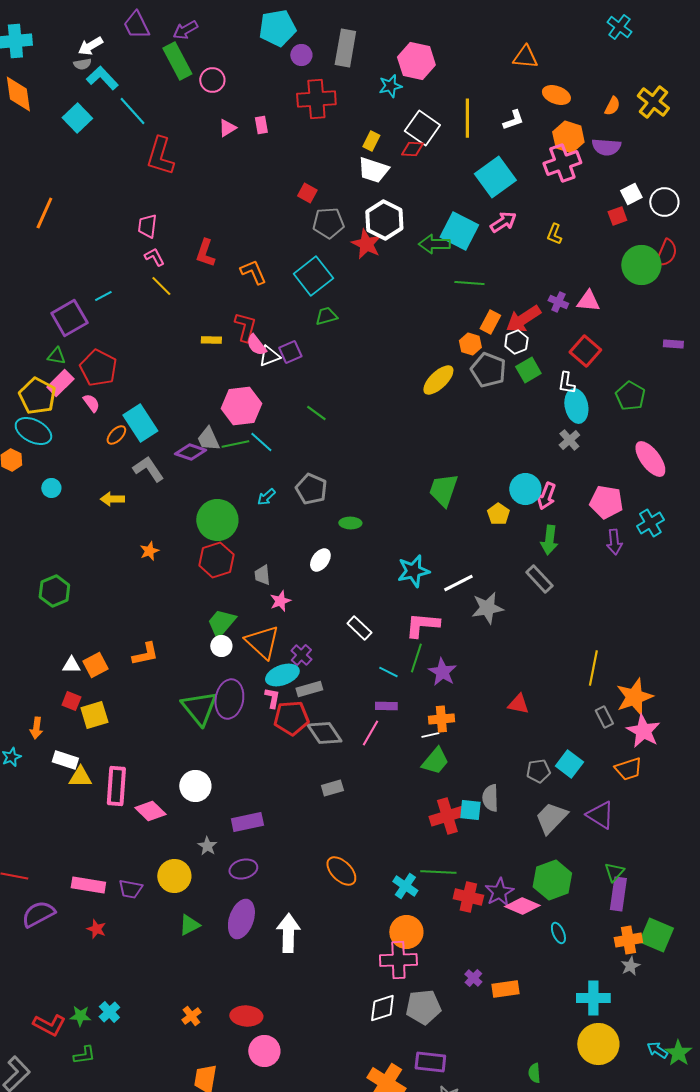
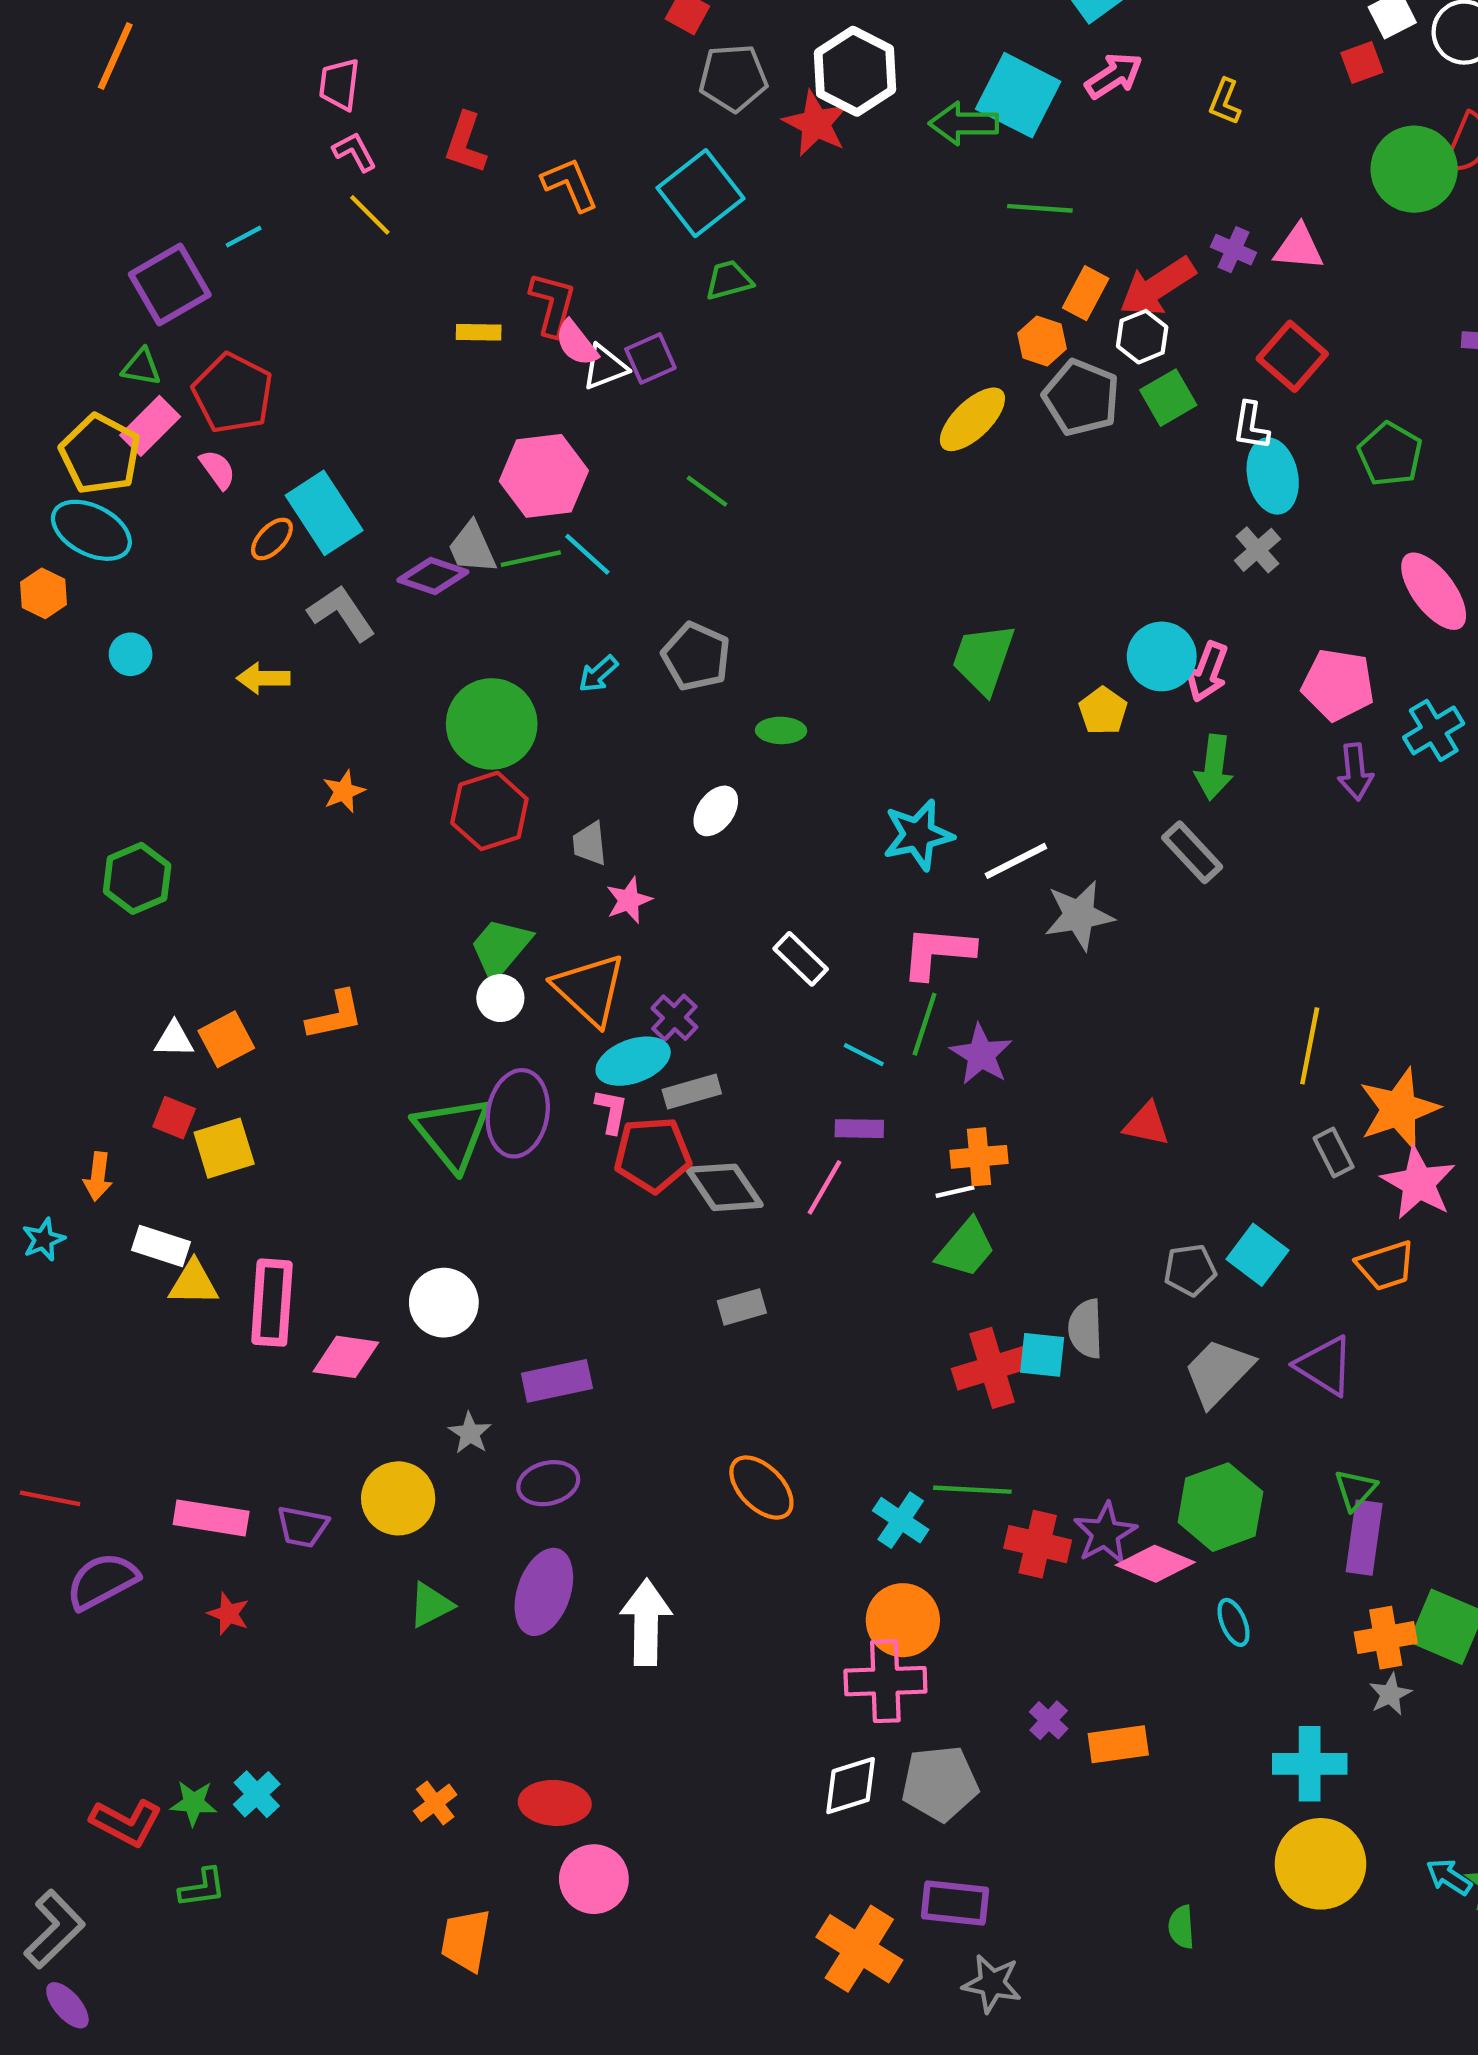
pink diamond: (150, 811) -> (346, 1357), turned -36

